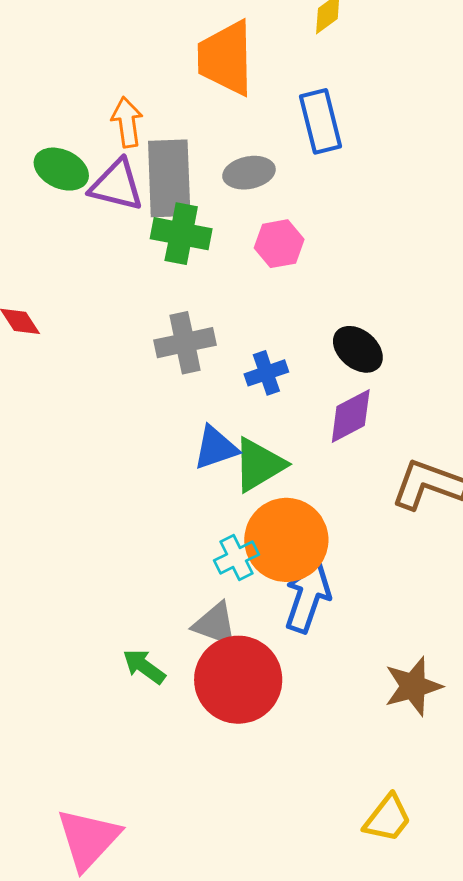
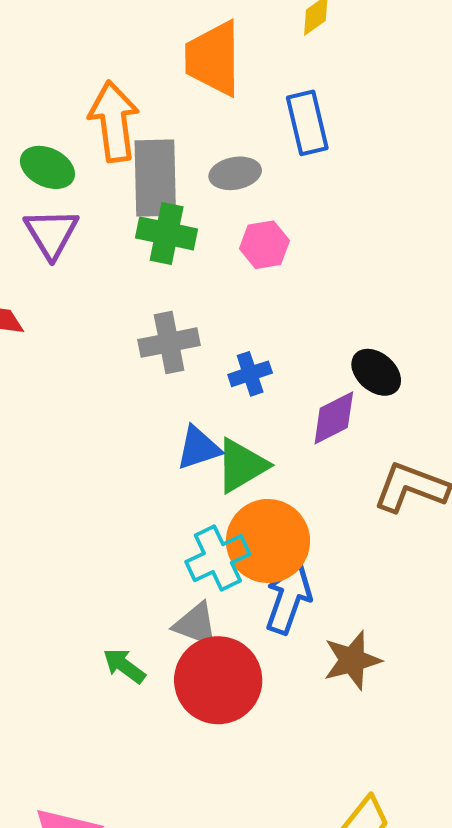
orange arrow: (127, 122) -> (114, 121), size x1.6
purple triangle: (117, 185) -> (51, 233), moved, turned 44
black ellipse: (358, 349) -> (376, 372), moved
cyan cross: (236, 558) -> (218, 558), size x1.4
brown star: (413, 686) -> (352, 660), moved

